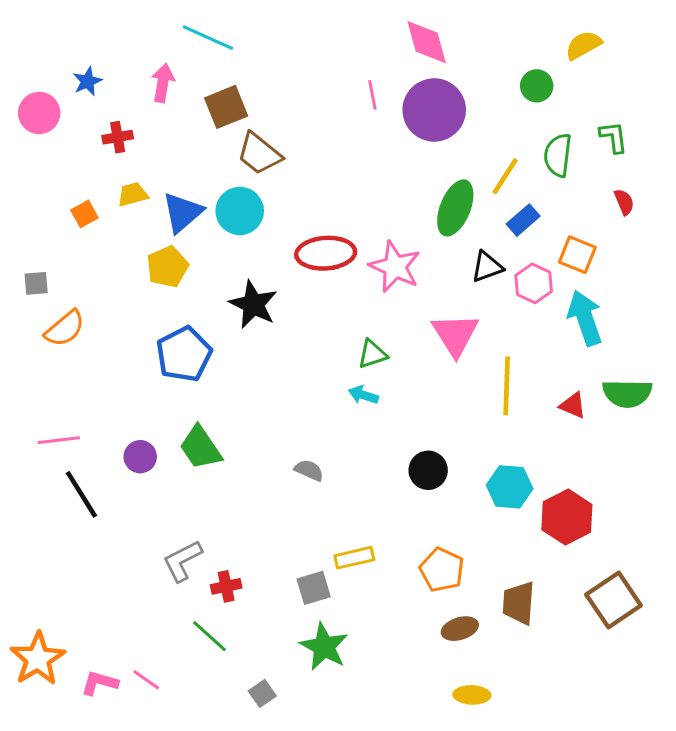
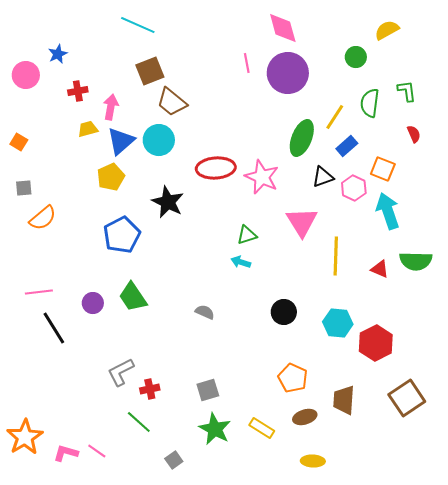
pink arrow: (163, 83) -> (111, 107), moved
orange square: (84, 214) -> (19, 142), moved, turned -30
yellow rectangle: (354, 558) -> (262, 428), moved, turned 45

